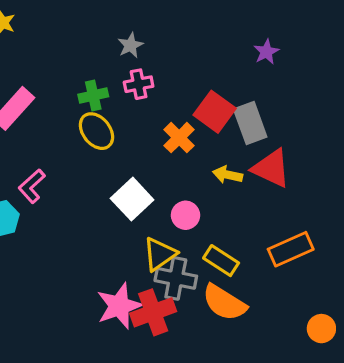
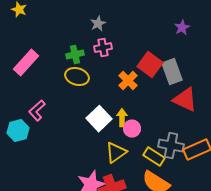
yellow ellipse: (96, 131) -> (77, 77), turned -35
yellow arrow: (228, 175) -> (122, 118), moved, turned 78
gray cross: (176, 278) -> (171, 146), moved

